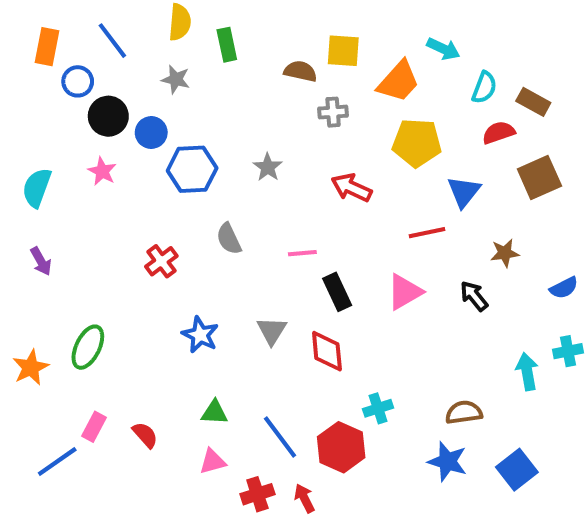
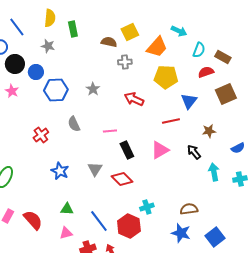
yellow square: (343, 51) -> (130, 32), turned -30
red diamond: (327, 351) -> (122, 179), turned -40
cyan arrow: (527, 372) -> (214, 172), moved
red semicircle: (145, 435) -> (33, 220), size x1.5

